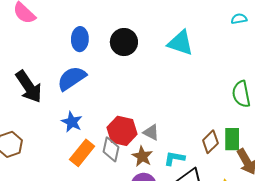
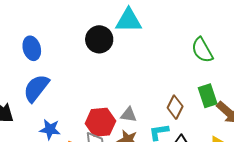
black circle: (124, 42) -> (99, 39), moved
brown diamond: (210, 142) -> (175, 107), moved

